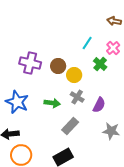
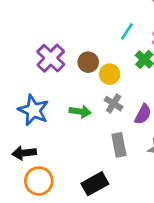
purple cross: (30, 63) -> (51, 58), turned 30
gray rectangle: (70, 126) -> (119, 145), moved, turned -54

